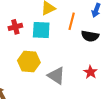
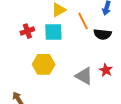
orange line: (72, 21) -> (83, 21), turned -36
gray triangle: (56, 76) -> (84, 76), moved

